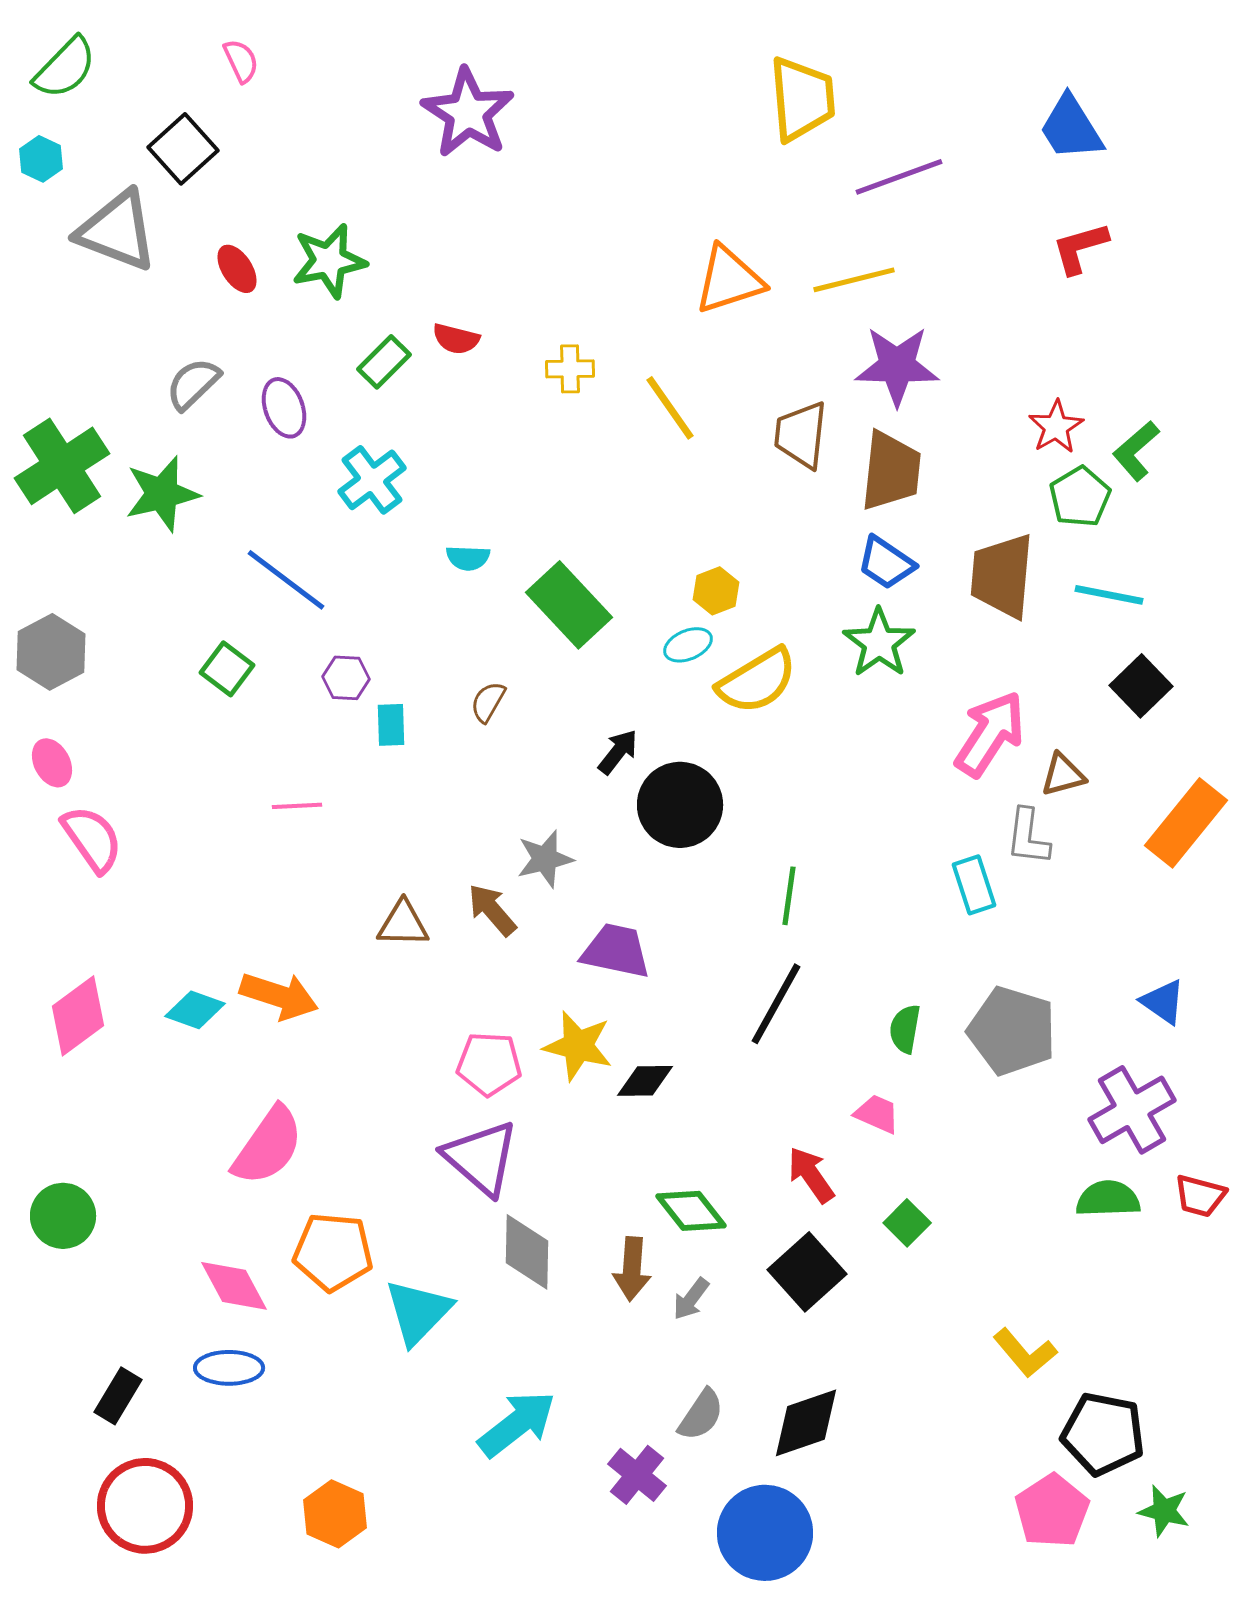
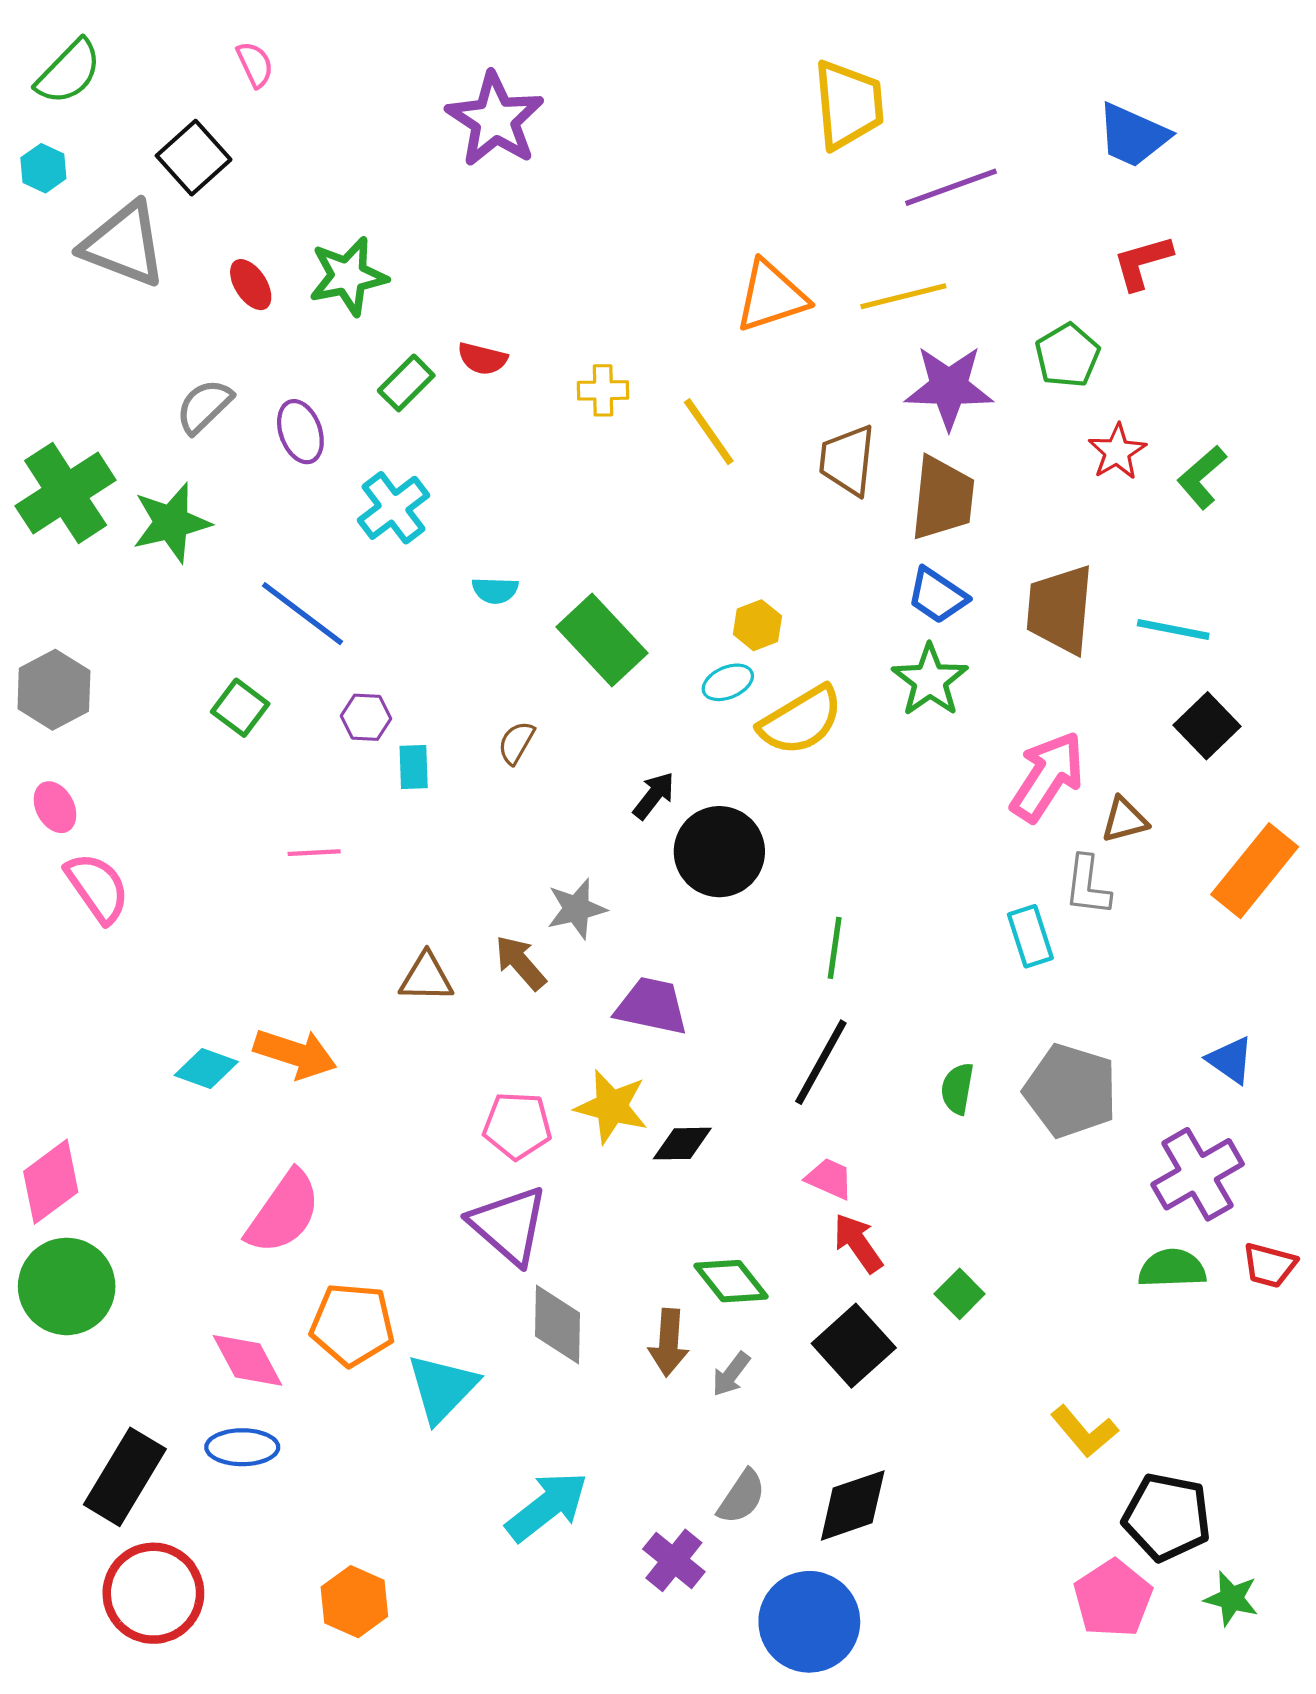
blue trapezoid: (1071, 128) -> (1133, 135), turned -34
green pentagon: (1080, 497) -> (1067, 355), moved
pink diamond: (78, 1016) -> (51, 1182), moved
pink trapezoid: (877, 1114) -> (829, 1179), moved
green circle: (63, 1216) -> (67, 1286), size x1.4
black rectangle: (118, 1396) -> (125, 1477), size x1.6

